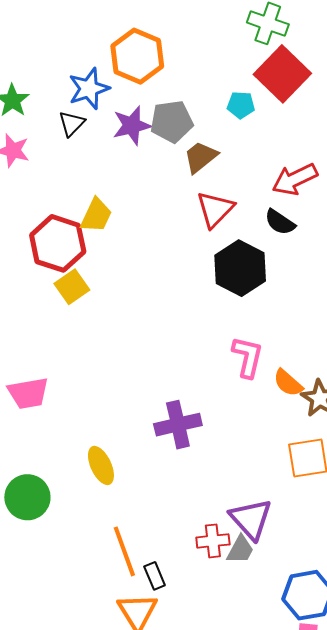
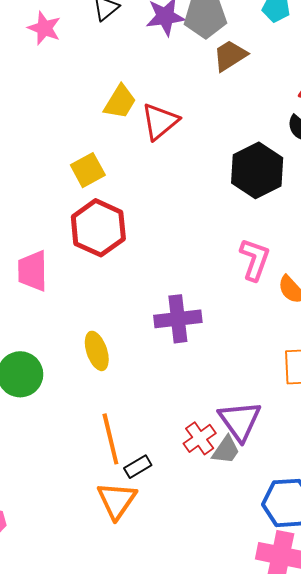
red triangle: (215, 209) -> (160, 121), moved
red hexagon: (58, 243) -> (98, 228), moved
pink trapezoid: (28, 393) -> (33, 271), turned 93
red cross: (213, 541) -> (200, 438), turned -36
black rectangle: (155, 576) -> (138, 467), turned 76

